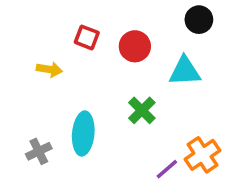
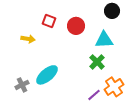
green cross: (142, 110) -> (97, 62), moved
cyan ellipse: (83, 133) -> (47, 75), turned 45

